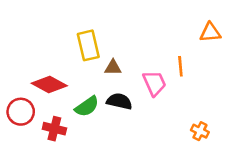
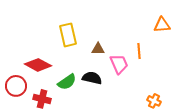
brown triangle: (113, 68) -> (98, 49), moved

